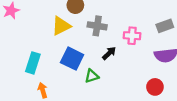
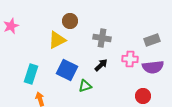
gray cross: (97, 26) -> (102, 38), moved
pink cross: (132, 36) -> (130, 59), moved

